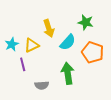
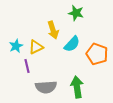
green star: (86, 22) -> (76, 13), moved
green arrow: (68, 73) -> (77, 87), moved
gray semicircle: (42, 85) -> (46, 87), size x1.5

